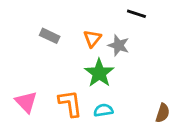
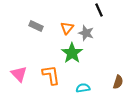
black line: (136, 14) -> (99, 10), turned 48
cyan semicircle: (103, 110) -> (83, 88), moved

